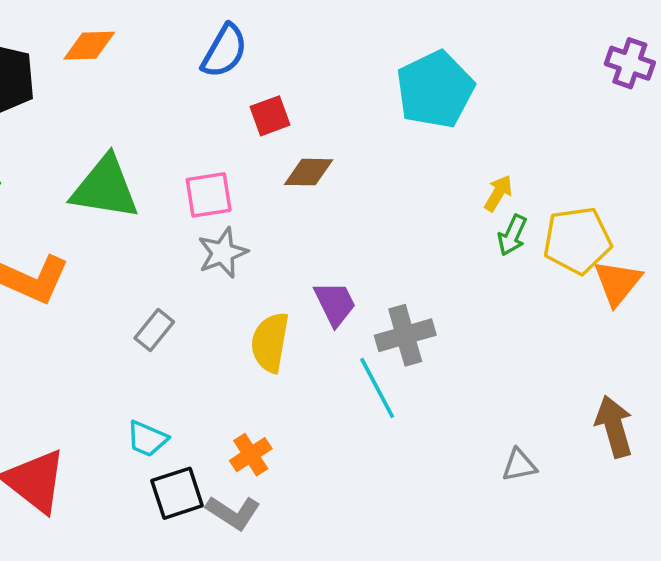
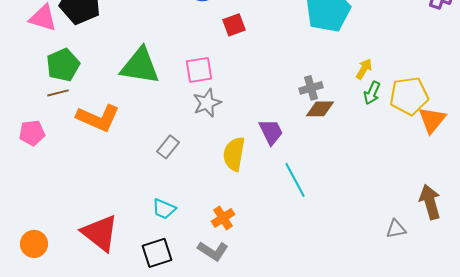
brown diamond: (309, 172) -> (320, 109), moved
gray cross: (405, 335) -> (311, 88), moved, size x0.7
gray triangle: (519, 465) -> (396, 229), moved
black square: (177, 493) -> (157, 253), moved

